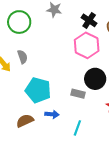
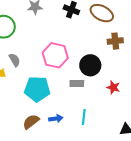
pink hexagon: (87, 45) -> (55, 55), moved
blue arrow: (52, 114) -> (56, 118), moved

